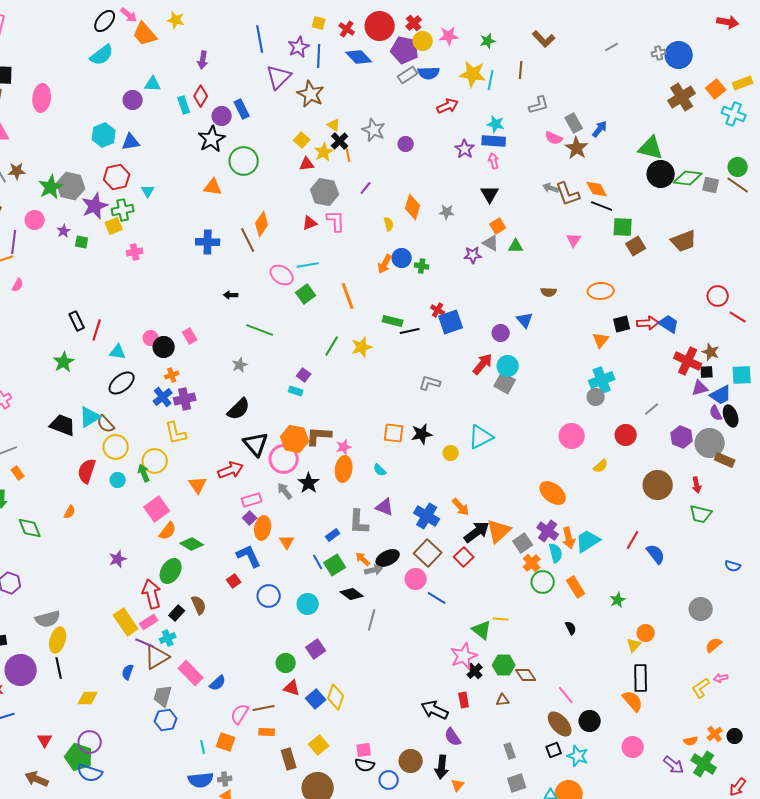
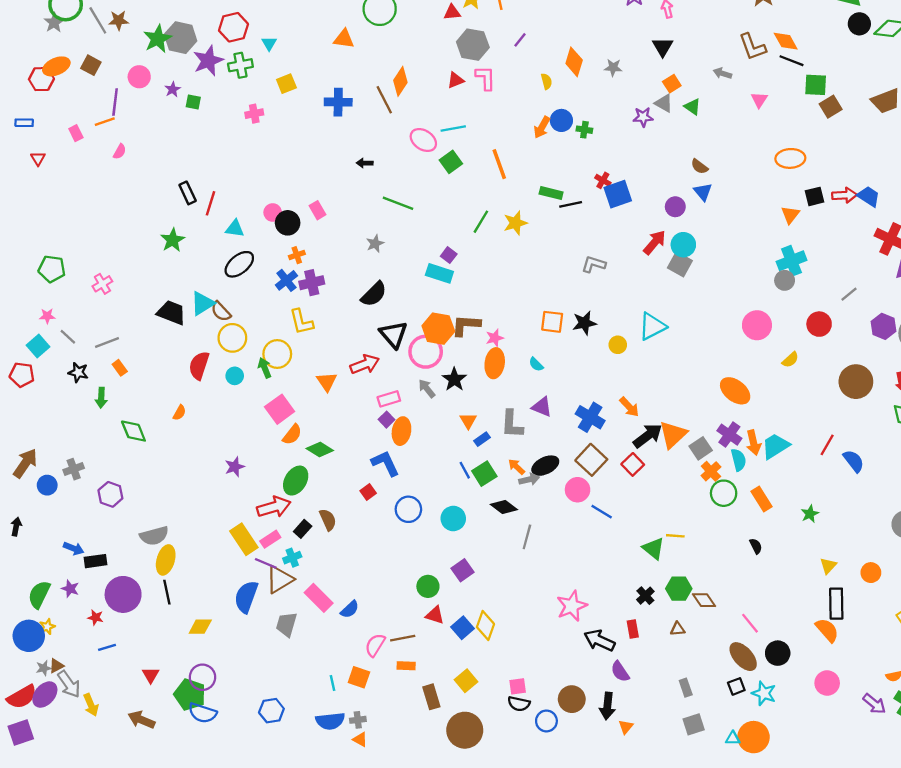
black circle: (661, 174) -> (859, 24), size x0.7
gray arrow: (551, 188) -> (722, 73), moved
yellow square: (114, 226) -> (286, 84), moved
green triangle: (516, 246) -> (693, 107), turned 35
brown semicircle: (549, 292) -> (699, 166), moved, turned 35
cyan rectangle: (296, 391) -> (439, 273), size x1.6
orange triangle: (287, 542) -> (468, 421), moved
red arrow: (152, 594) -> (274, 507), turned 88
orange circle: (646, 633) -> (871, 573), moved
pink star: (464, 656) -> (572, 606), moved
blue semicircle: (128, 672) -> (246, 597), size x1.8
blue hexagon: (166, 720) -> (271, 711), moved

